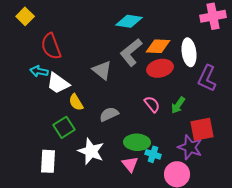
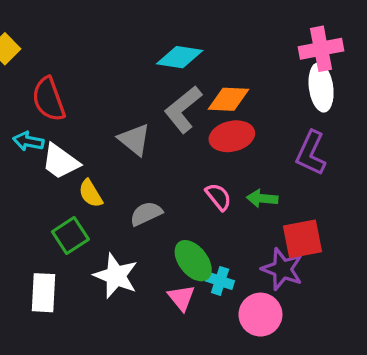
white ellipse: (189, 52) -> (321, 87), moved
green arrow: (178, 105) -> (262, 198), turned 60
green ellipse: (137, 142) -> (193, 261), turned 50

